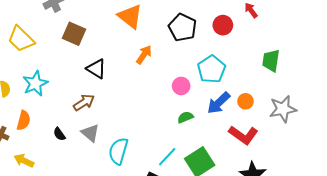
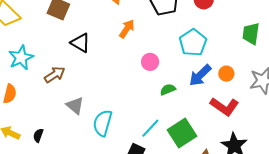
pink circle: (181, 86) -> (150, 62), moved
brown arrow: (84, 102) -> (55, 75), moved
black semicircle: (59, 134) -> (38, 135), moved, turned 56

